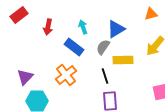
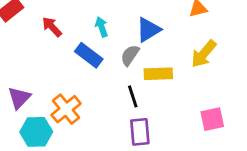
red arrow: (48, 27) -> (52, 27), turned 126
orange cross: (66, 75) -> (66, 109), moved

